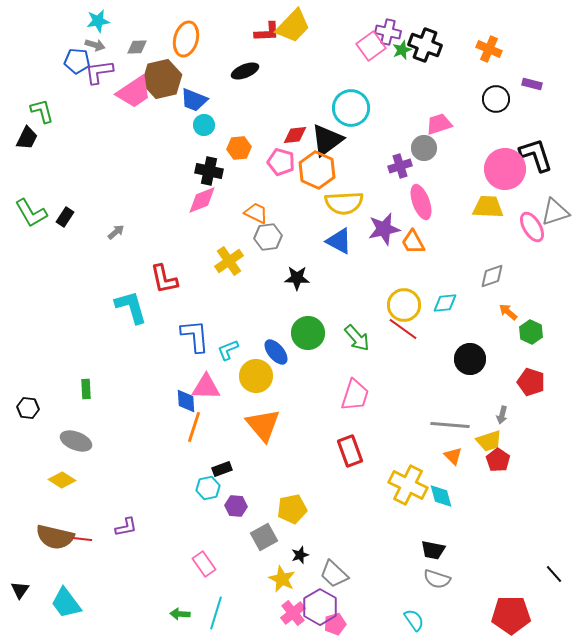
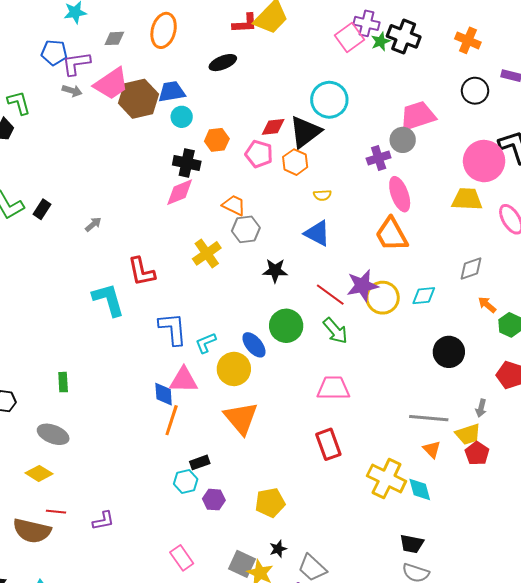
gray arrow: (95, 45) -> (72, 91), moved
brown hexagon: (162, 79) -> (138, 99), moved
blue trapezoid: (194, 100) -> (172, 92), turned 148
pink trapezoid: (439, 124) -> (418, 116), size x1.4
orange hexagon: (317, 170) -> (295, 162), size x0.7
yellow semicircle: (344, 203) -> (322, 195), size x0.5
purple star: (384, 229) -> (362, 286), moved
orange trapezoid: (413, 242) -> (392, 234), size x1.4
red line: (403, 329) -> (330, 295), moved
pink trapezoid: (355, 395) -> (333, 388), turned -108
gray square: (264, 537) -> (242, 564), moved, turned -36
red line: (82, 539) -> (56, 512), moved

